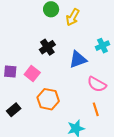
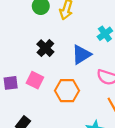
orange hexagon: (48, 99) -> (67, 91), moved

